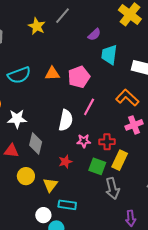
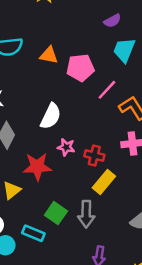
pink line: (89, 107) -> (107, 90), moved
red star: (65, 162) -> (37, 167), size x1.6
green square: (97, 166) -> (56, 213), moved
cyan rectangle: (67, 205) -> (33, 233), moved

